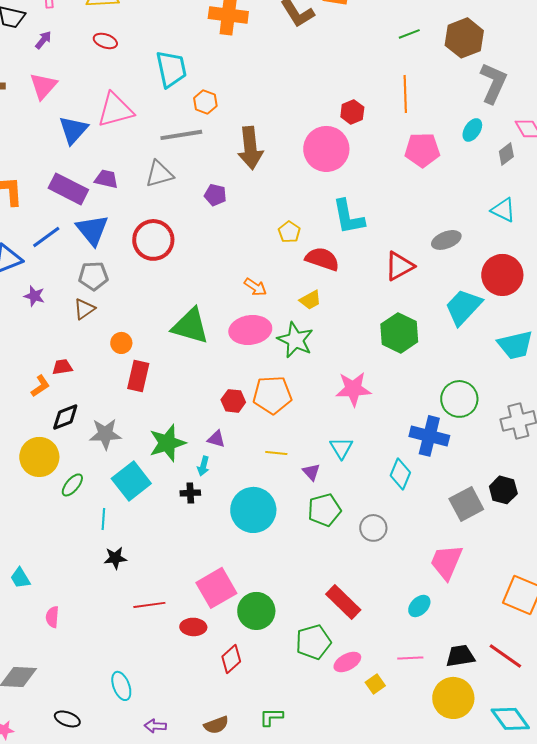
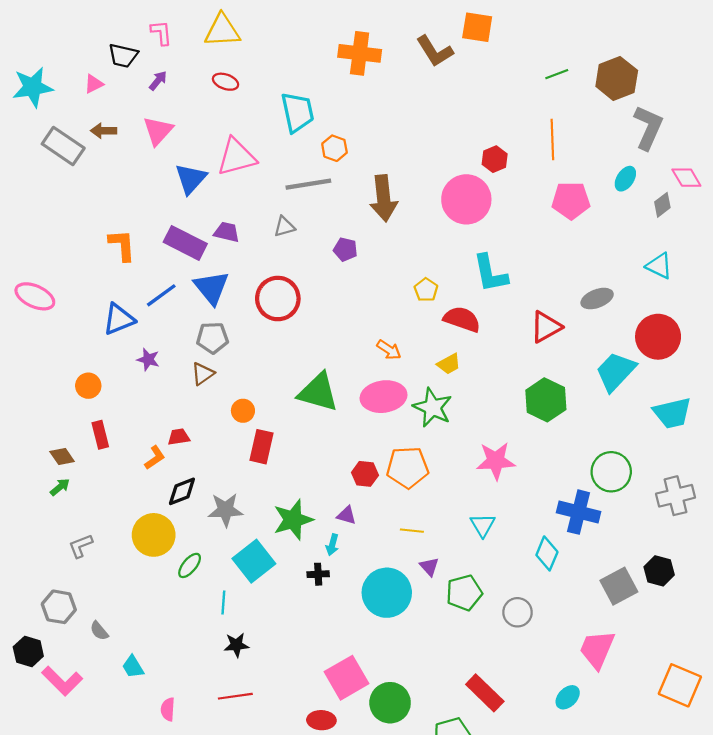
gray triangle: (159, 174) -> (284, 227), size x0.7
purple triangle: (311, 472) -> (429, 567), moved
red line: (149, 605) -> (235, 696), moved

